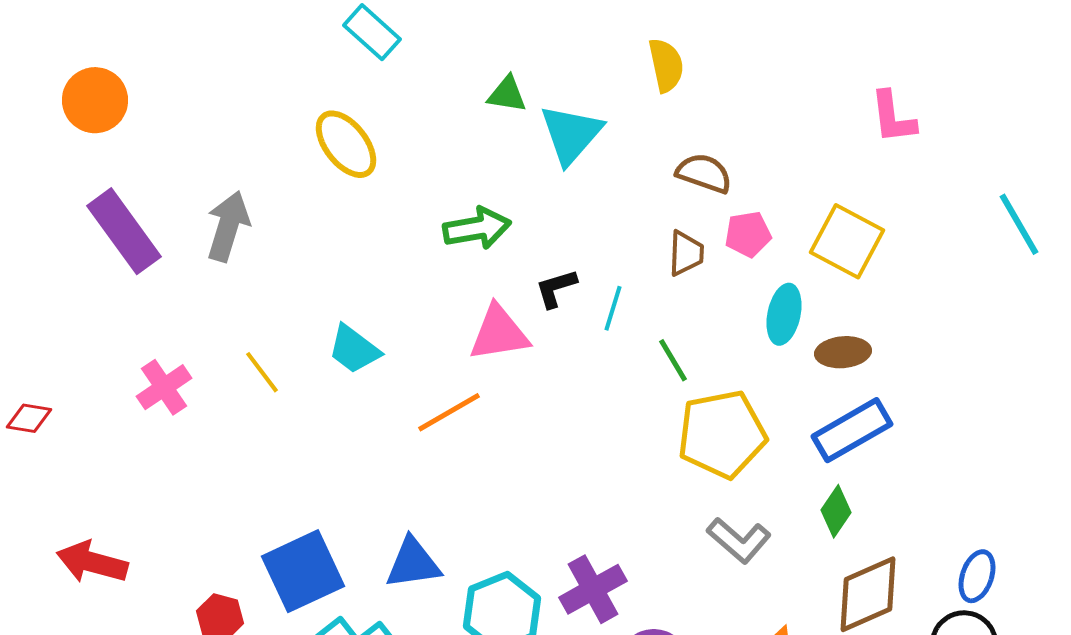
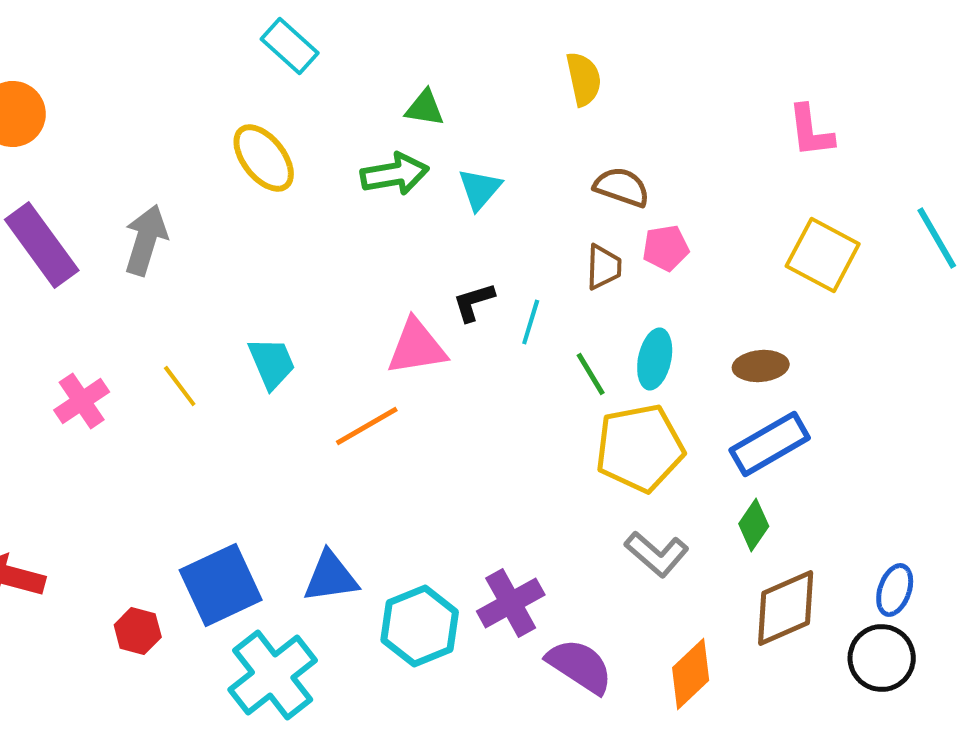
cyan triangle: (571, 134) -> (480, 189), moved, size x0.7
green arrow: (477, 228) -> (395, 174), moved
yellow square: (847, 241) -> (823, 255), moved
cyan ellipse: (784, 314) -> (655, 359), moved
cyan trapezoid: (354, 349) -> (272, 363), turned -150

